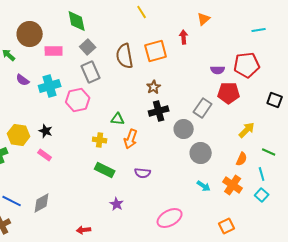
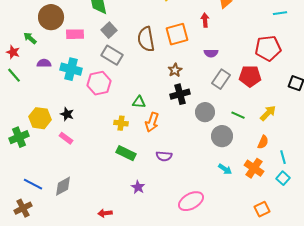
purple semicircle: (218, 70) -> (211, 53), moved
gray rectangle: (91, 72) -> (112, 55), turned -35
purple semicircle: (23, 80) -> (44, 63), turned 144
cyan cross: (50, 86) -> (71, 69), turned 30
gray rectangle: (203, 108) -> (221, 79), moved
green line: (269, 152) -> (238, 115), moved
orange square: (227, 226) -> (262, 209), moved

